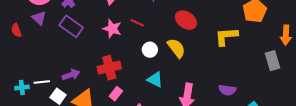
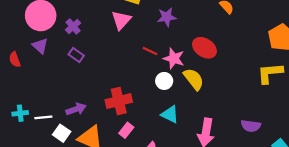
purple rectangle: (71, 26) -> (76, 55), size x0.6
pink star: (112, 29) -> (174, 59), moved
yellow L-shape: (226, 36) -> (270, 73), moved
cyan cross: (22, 88) -> (20, 113), moved

